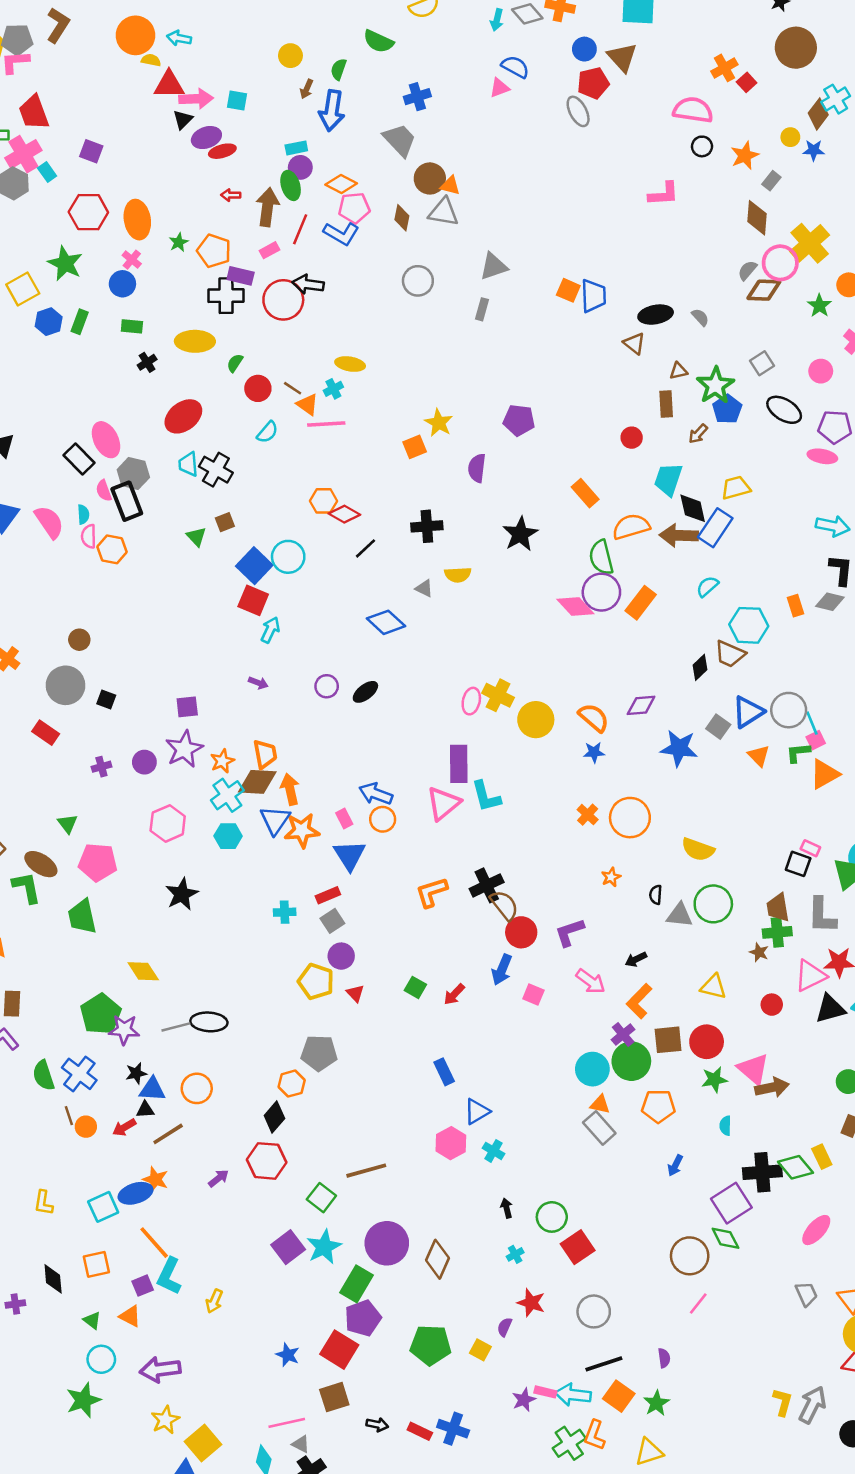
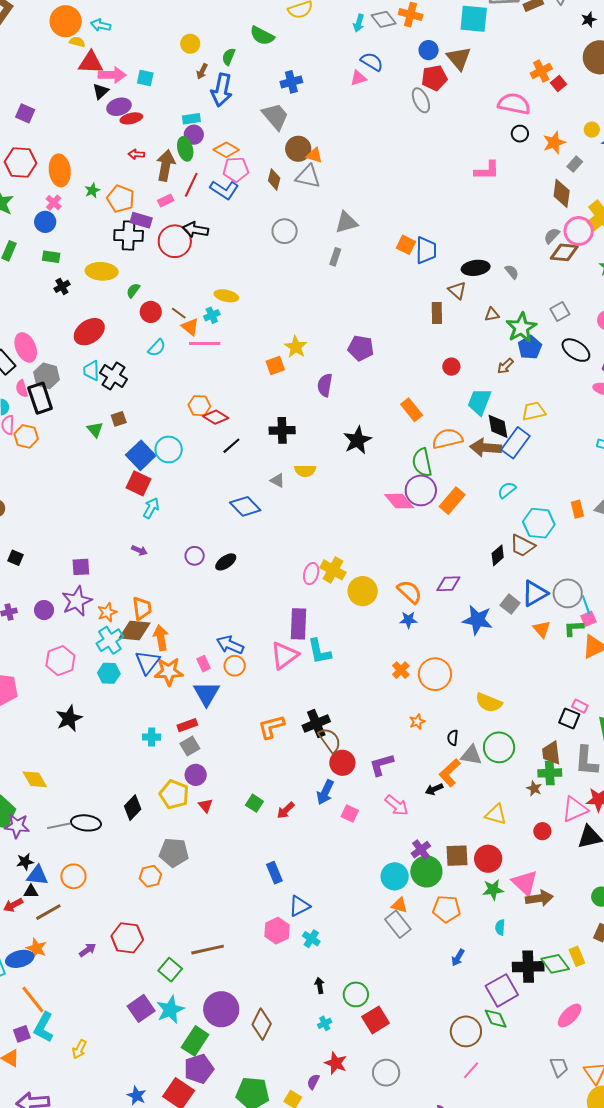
brown rectangle: (666, 404) -> (437, 313), moved
orange L-shape: (639, 1001) -> (450, 773), moved
black diamond: (274, 1117) -> (133, 808), moved

